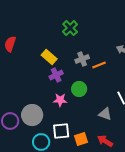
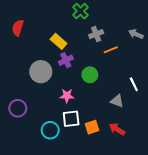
gray cross: (82, 59) -> (96, 34), moved
pink star: (60, 100) -> (67, 96), moved
gray circle: (32, 115) -> (41, 72), moved

